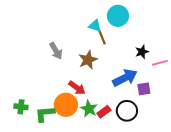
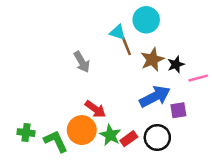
gray arrow: (56, 51) -> (82, 62), moved
brown star: (88, 60) -> (152, 59), moved
green L-shape: (45, 114) -> (56, 141), turned 70

